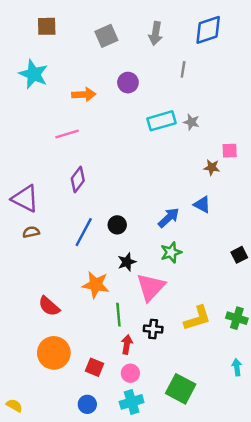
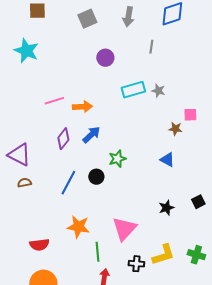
orange arrow: (84, 95) -> (82, 107), moved
blue arrow: (169, 218) -> (91, 135), moved
green star: (171, 252) -> (117, 159), moved
black star: (127, 262) -> (166, 208), moved
red semicircle: (49, 306) -> (39, 245), turned -48
black cross: (153, 329) -> (136, 264), moved

